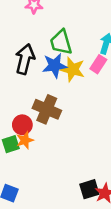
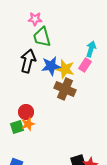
green trapezoid: (61, 42) -> (42, 37), moved
brown cross: (47, 109) -> (65, 89), moved

